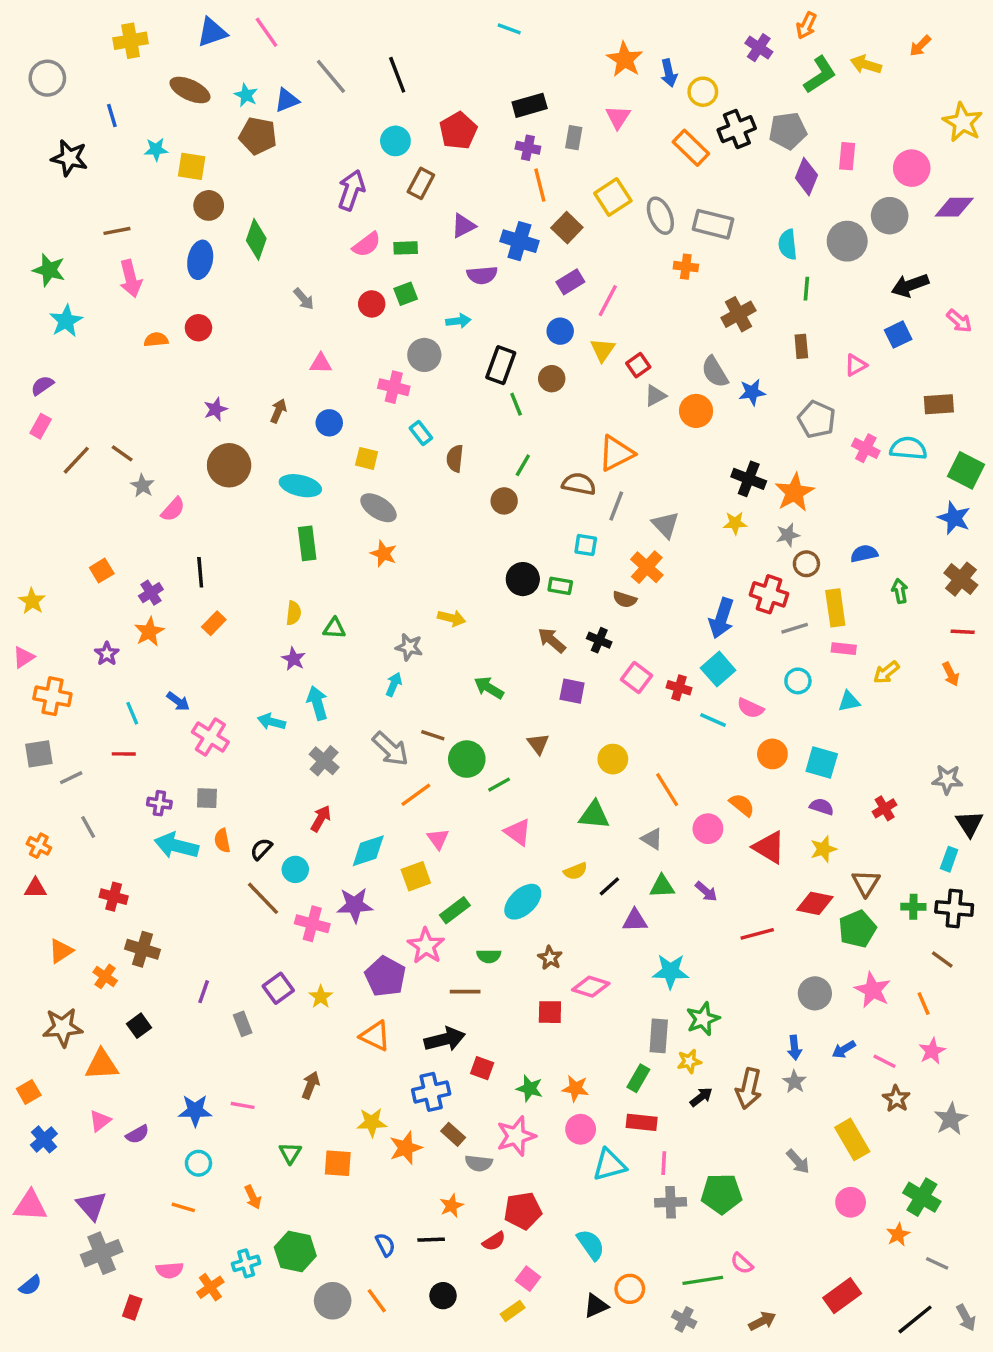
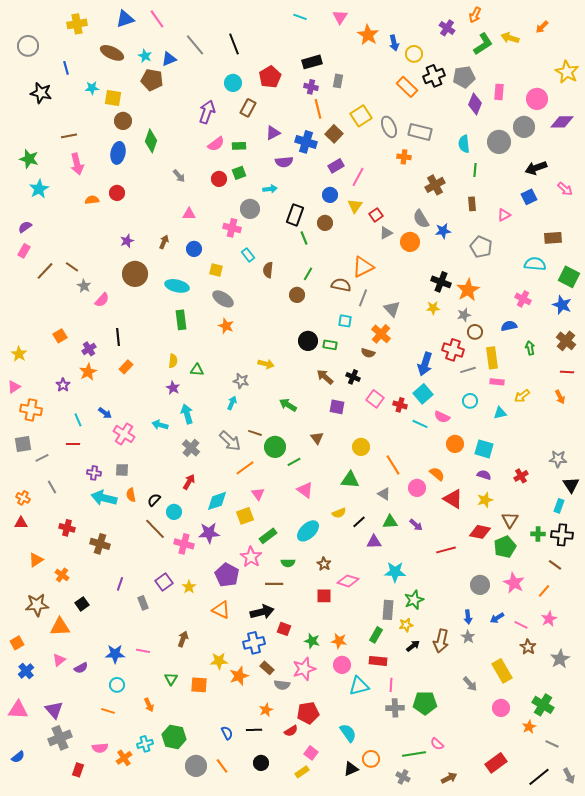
pink triangle: (618, 117) -> (340, 17), moved
pink cross: (866, 448) -> (523, 299), moved
brown cross: (142, 949) -> (100, 544), moved
orange line: (924, 1004) -> (544, 591), turned 64

